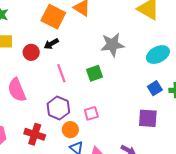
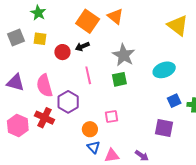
gray star: (112, 45) -> (124, 55), moved, turned 30
cyan ellipse: (158, 55) -> (164, 70), moved
purple hexagon: (58, 108) -> (68, 102), moved
red cross: (35, 134) -> (45, 118), moved

